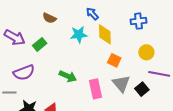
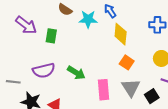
cyan star: (79, 35) -> (88, 19), moved
green rectangle: (40, 44) -> (51, 36), turned -48
purple semicircle: (24, 73) -> (44, 70), moved

